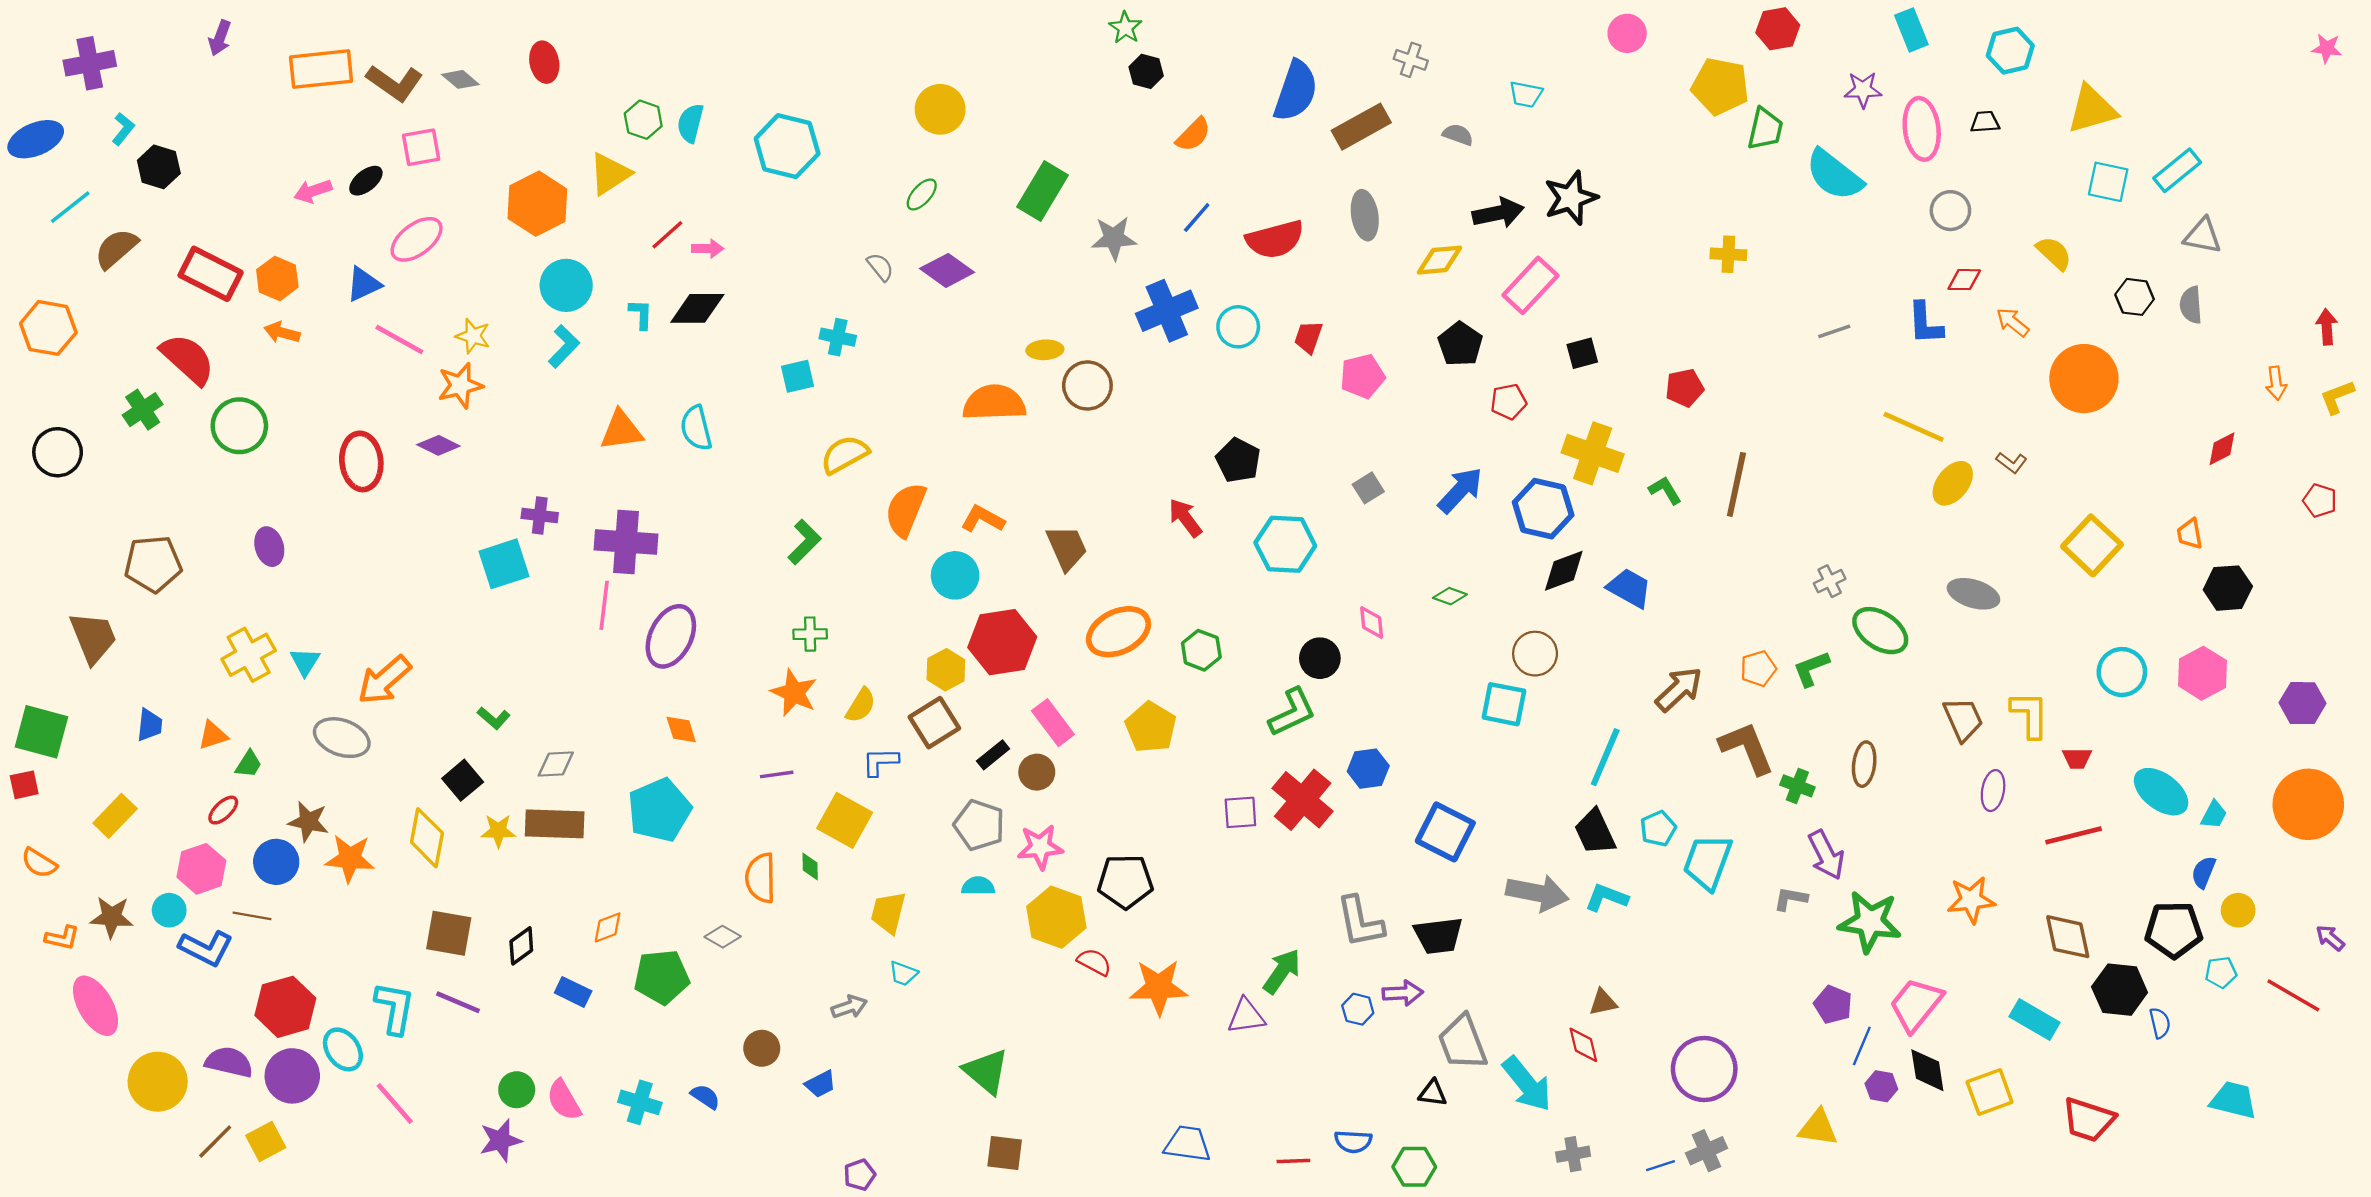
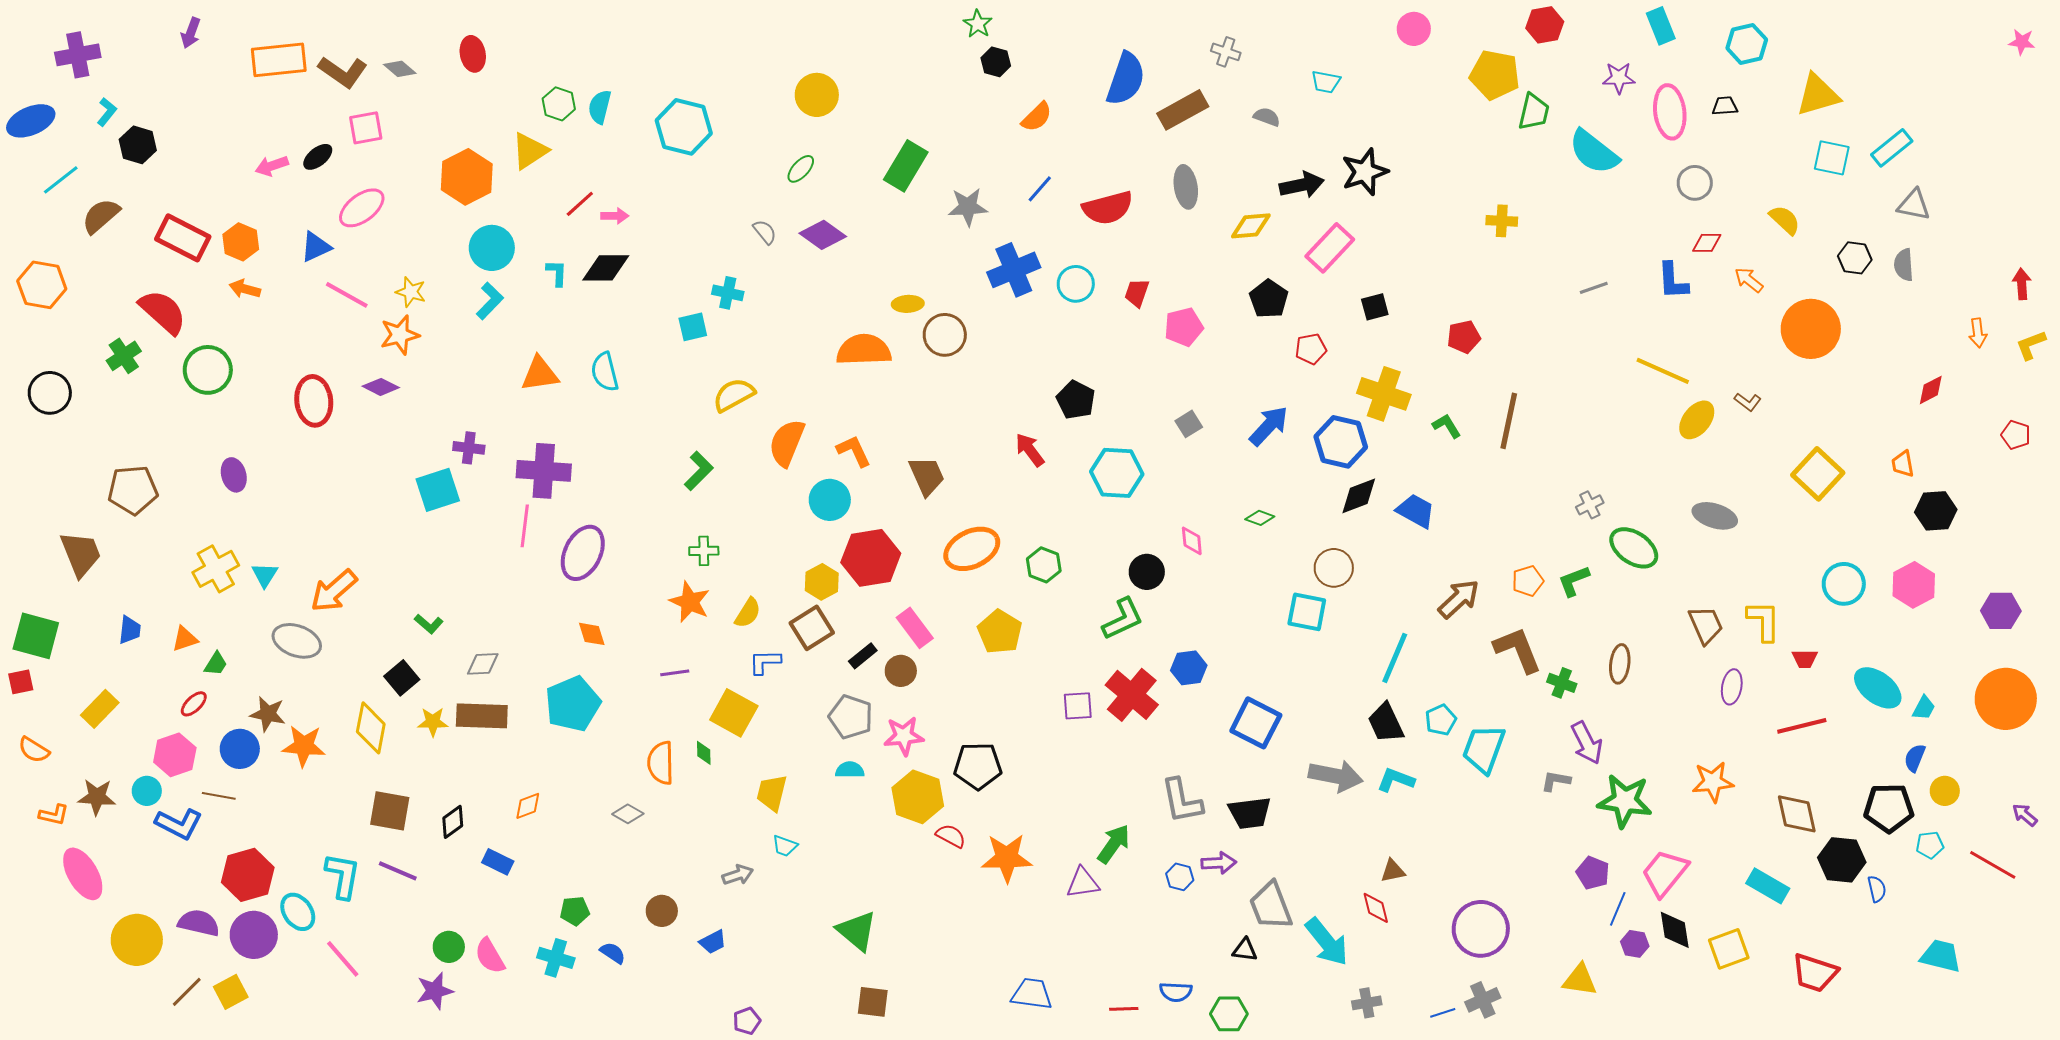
orange L-shape: (983, 519) -> (854, 451), turned 36
green pentagon: (662, 977) -> (575, 911), moved, size x0.6

